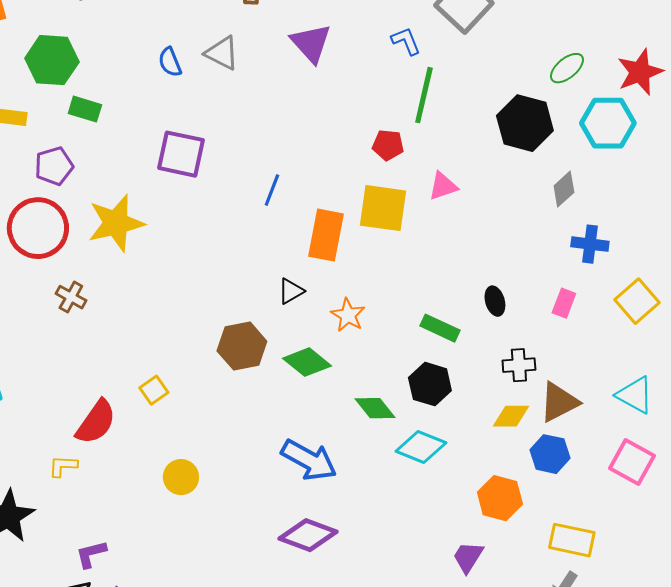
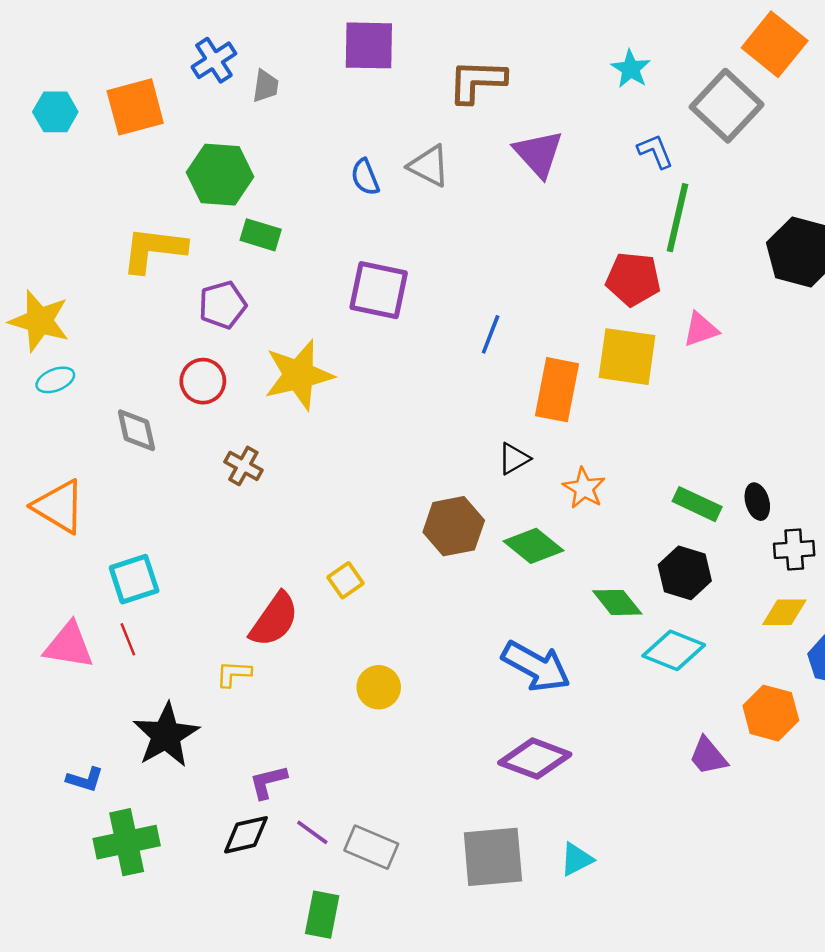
red pentagon: (388, 145) -> (633, 279), size x1.4
red circle: (38, 228) -> (203, 381), size x0.6
black ellipse: (495, 301) -> (757, 502), moved
purple trapezoid: (468, 557) -> (708, 756), moved, turned -72

